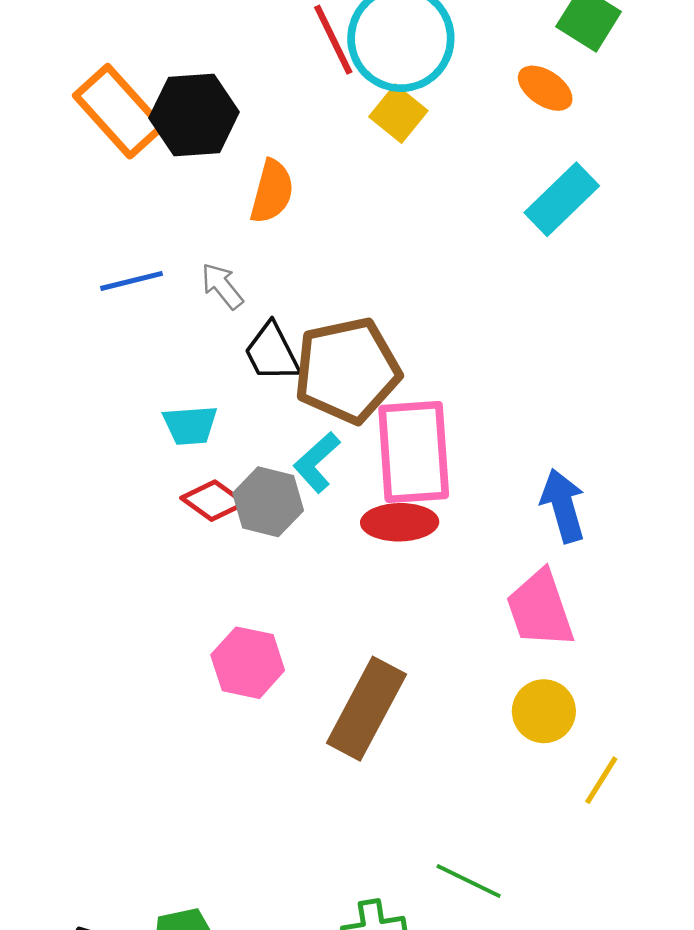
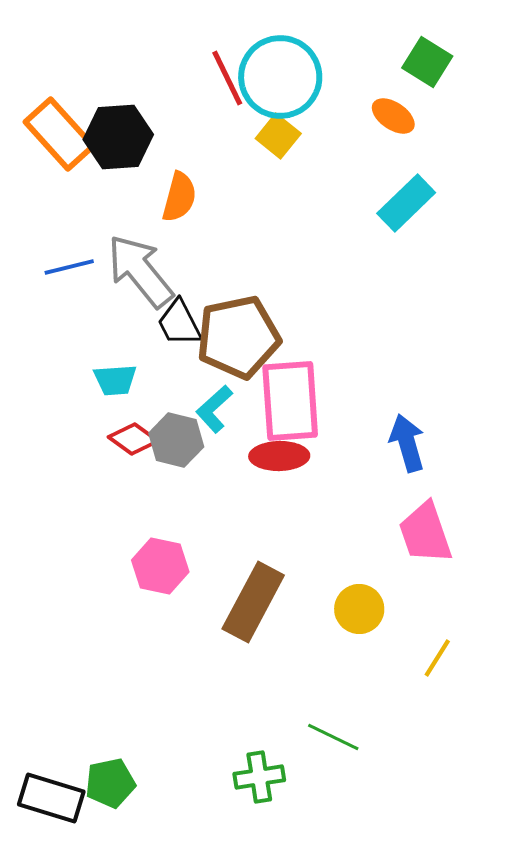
gray arrow: (222, 286) -> (140, 271), size x2.0
pink trapezoid: (540, 609) -> (425, 533), moved
yellow circle: (544, 711) -> (359, 609), moved

